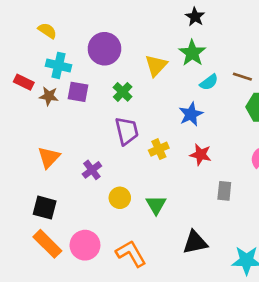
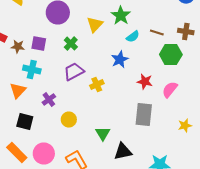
cyan cross: (59, 65) -> (32, 70), moved
purple trapezoid: (127, 131) -> (74, 72), turned -105
red star: (201, 155) -> (145, 82), moved
gray rectangle: (224, 191) -> (144, 114), size x1.6
green triangle: (156, 205) -> (103, 134), moved
black square: (45, 208) -> (25, 122), moved

